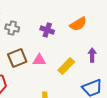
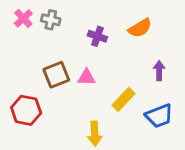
gray cross: (12, 28) -> (51, 20), moved
yellow rectangle: (66, 66) -> (123, 99), moved

